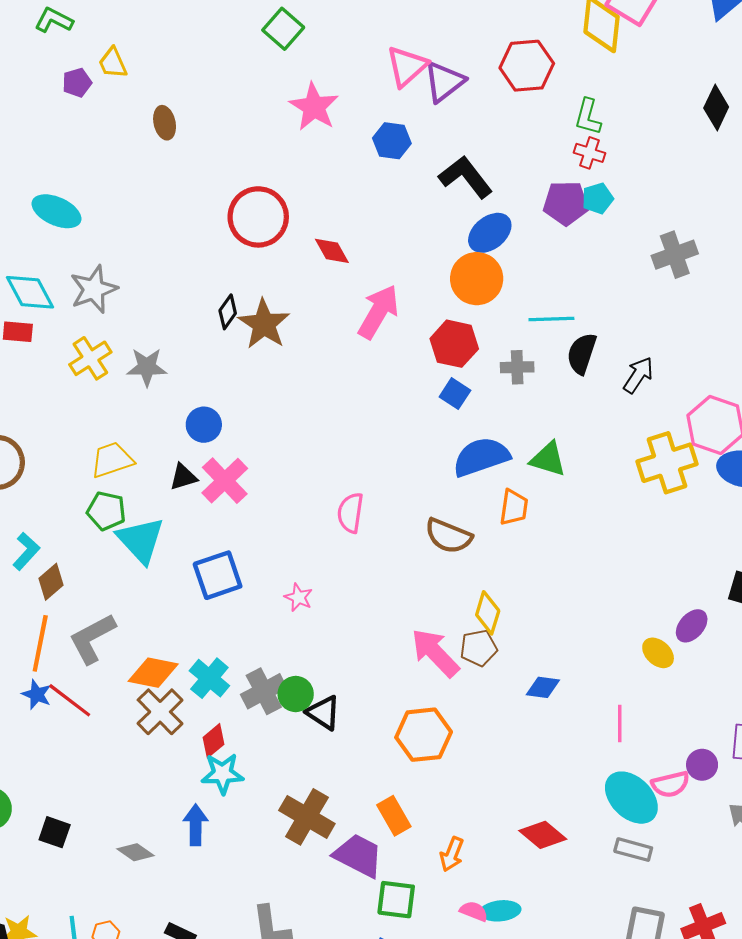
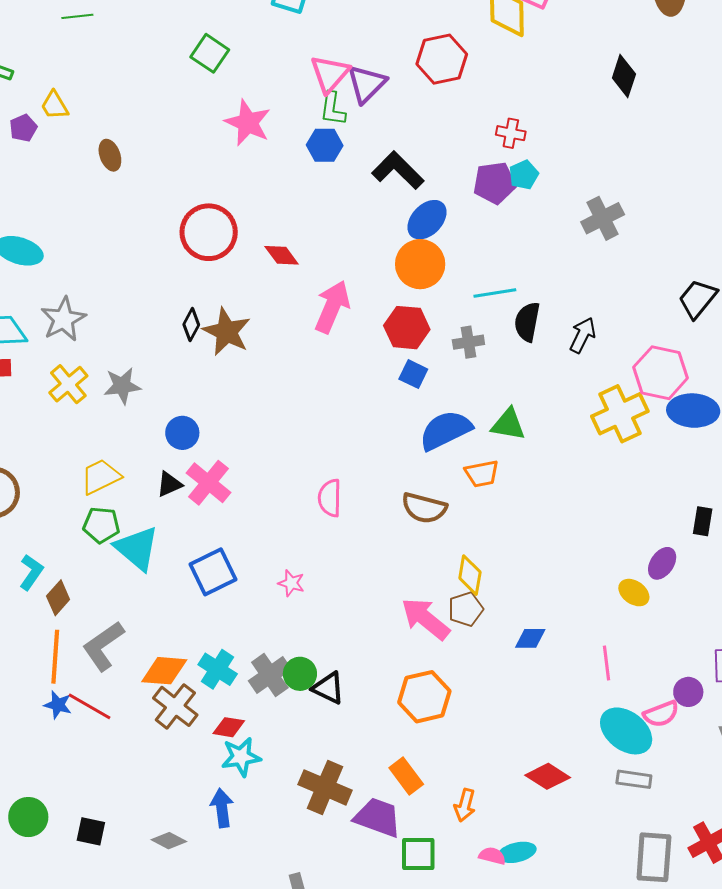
green L-shape: (588, 117) -> (333, 109), moved
orange trapezoid: (514, 507) -> (482, 474), turned 78
red diamond: (214, 741) -> (229, 727), turned 56

